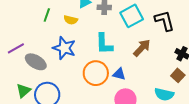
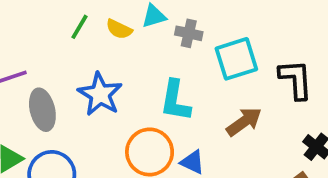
yellow semicircle: (71, 20) -> (119, 29), moved
gray ellipse: (36, 62) -> (42, 110), turned 35

